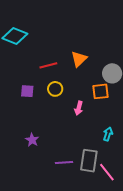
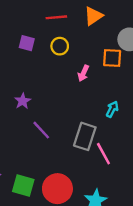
purple line: (64, 162) -> (41, 130), moved, turned 42

